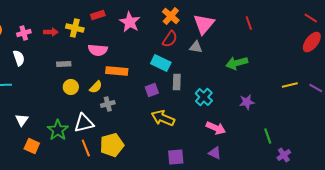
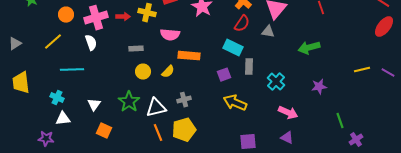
pink cross: (24, 33) -> (96, 18), size x1.6
gray cross: (108, 104) -> (184, 100), moved
green star: (58, 130) -> (129, 102), moved

